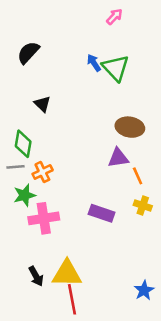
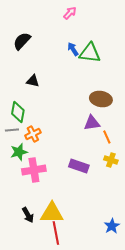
pink arrow: (114, 17) -> (70, 13), moved
green triangle: (116, 68) -> (90, 53), turned -40
black triangle: (42, 104) -> (33, 81), turned -32

